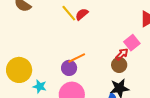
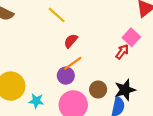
red semicircle: (82, 14) -> (71, 41), moved
brown circle: (119, 65) -> (98, 89), moved

